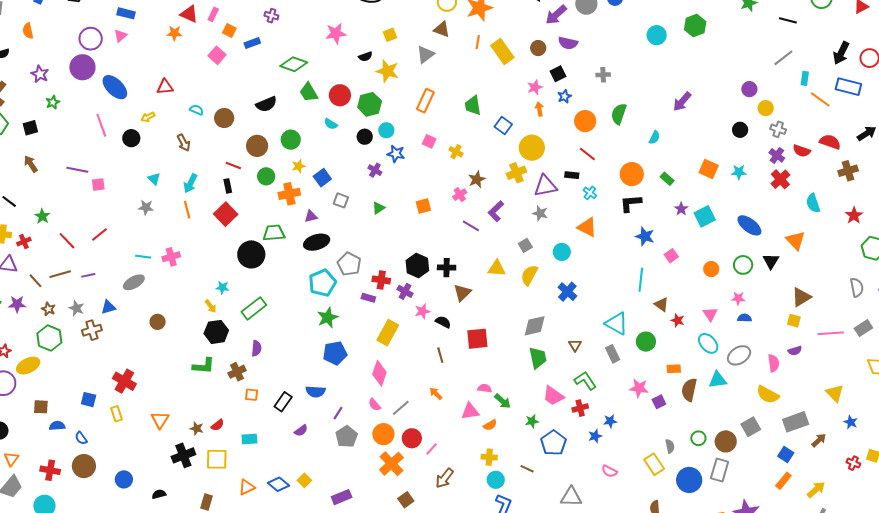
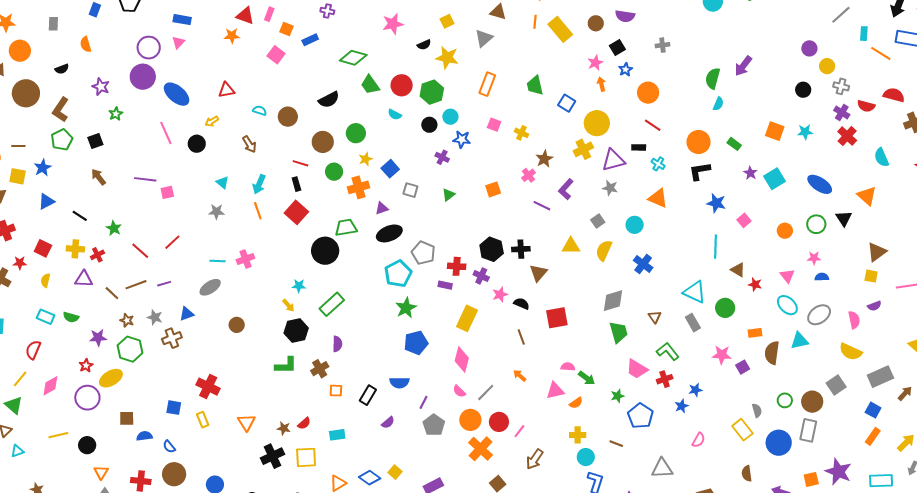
green semicircle: (619, 114) -> (713, 78), moved
purple star: (17, 304) -> (98, 338), moved
pink semicircle: (609, 471) -> (698, 440), turned -84

